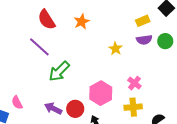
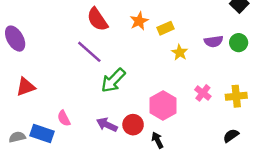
yellow rectangle: (143, 21) -> (165, 28), moved
yellow cross: (133, 107) -> (236, 96), moved

